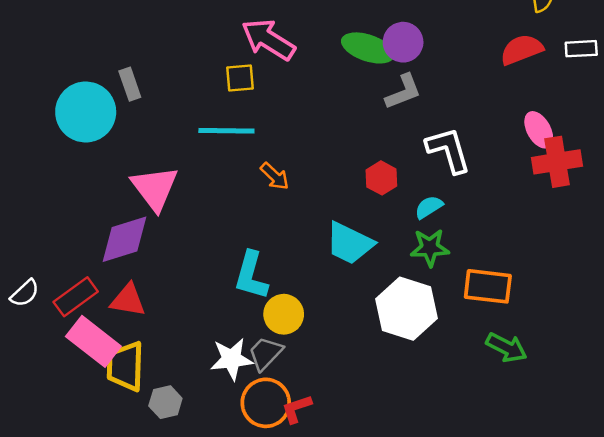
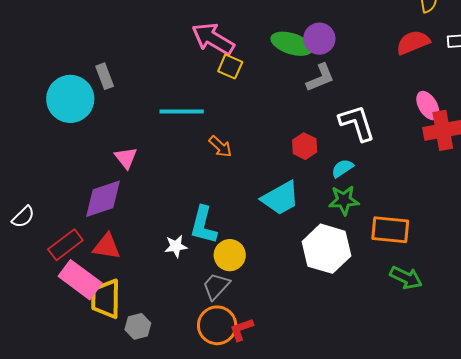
yellow square: (240, 78) -> (230, 67), moved, turned 30
pink triangle: (155, 188) -> (126, 158), size x0.6
cyan trapezoid: (350, 243) -> (280, 198), turned -54
white semicircle: (25, 293) -> (23, 217), moved
white star: (232, 359) -> (176, 246), moved, size x0.7

